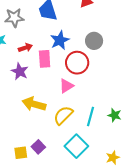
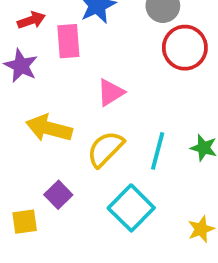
red circle: (77, 63) -> (185, 48), moved
purple square: (38, 147) -> (58, 195), moved

